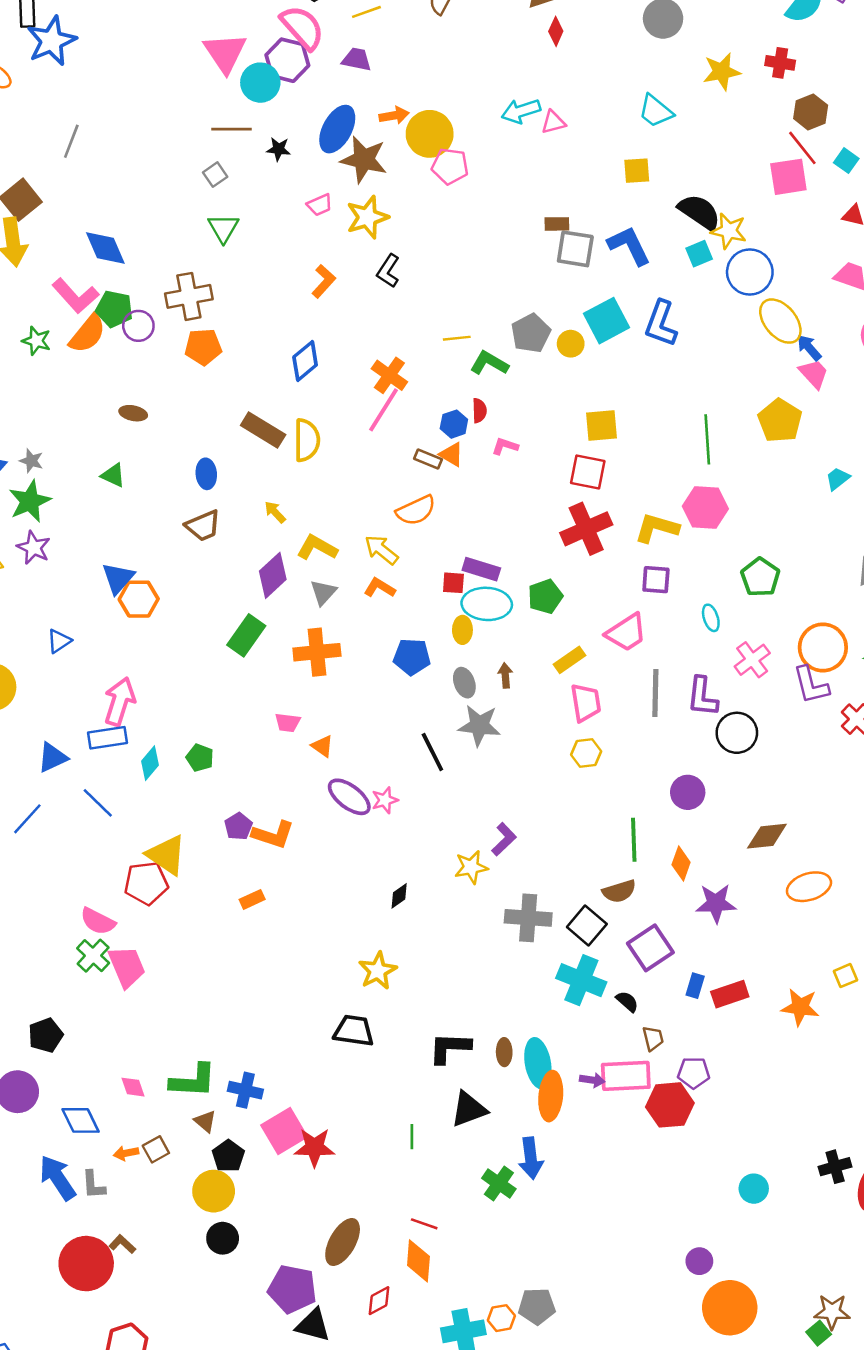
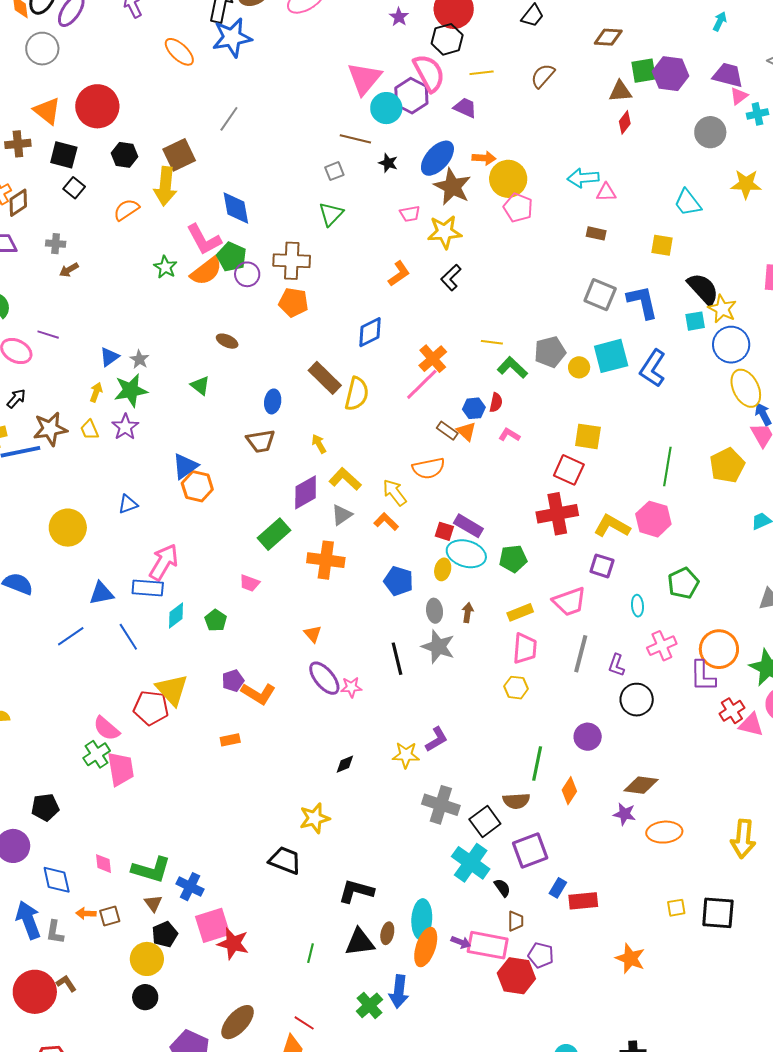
brown rectangle: (557, 224) -> (596, 233), moved
purple L-shape: (702, 697) -> (616, 665), size x0.7
pink trapezoid: (288, 723) -> (250, 583), moved
purple star: (716, 903) -> (625, 814), moved, size x0.7
orange star: (800, 1007) -> (630, 958), moved
brown ellipse: (504, 1052) -> (387, 933), moved

